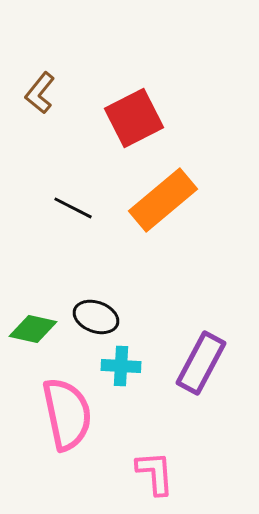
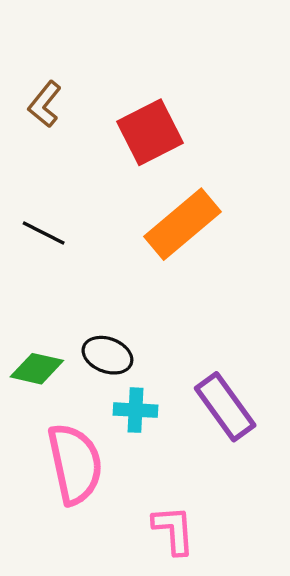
black line: (73, 208) -> (44, 233), moved
purple rectangle: (201, 363) -> (225, 407), turned -64

